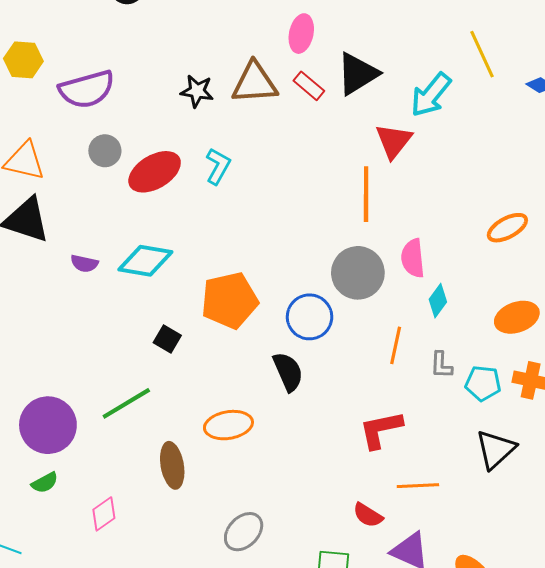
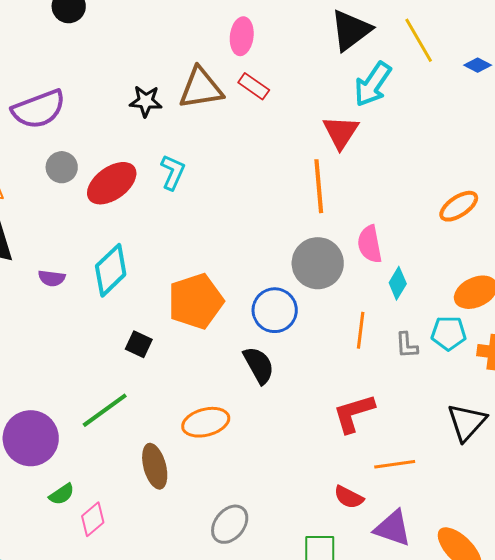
black triangle: (357, 74) -> (351, 30), moved
cyan diamond: (145, 261) -> (111, 270), turned -48
cyan pentagon: (483, 383) -> (449, 333), moved
green semicircle: (45, 483) -> (62, 494), moved

